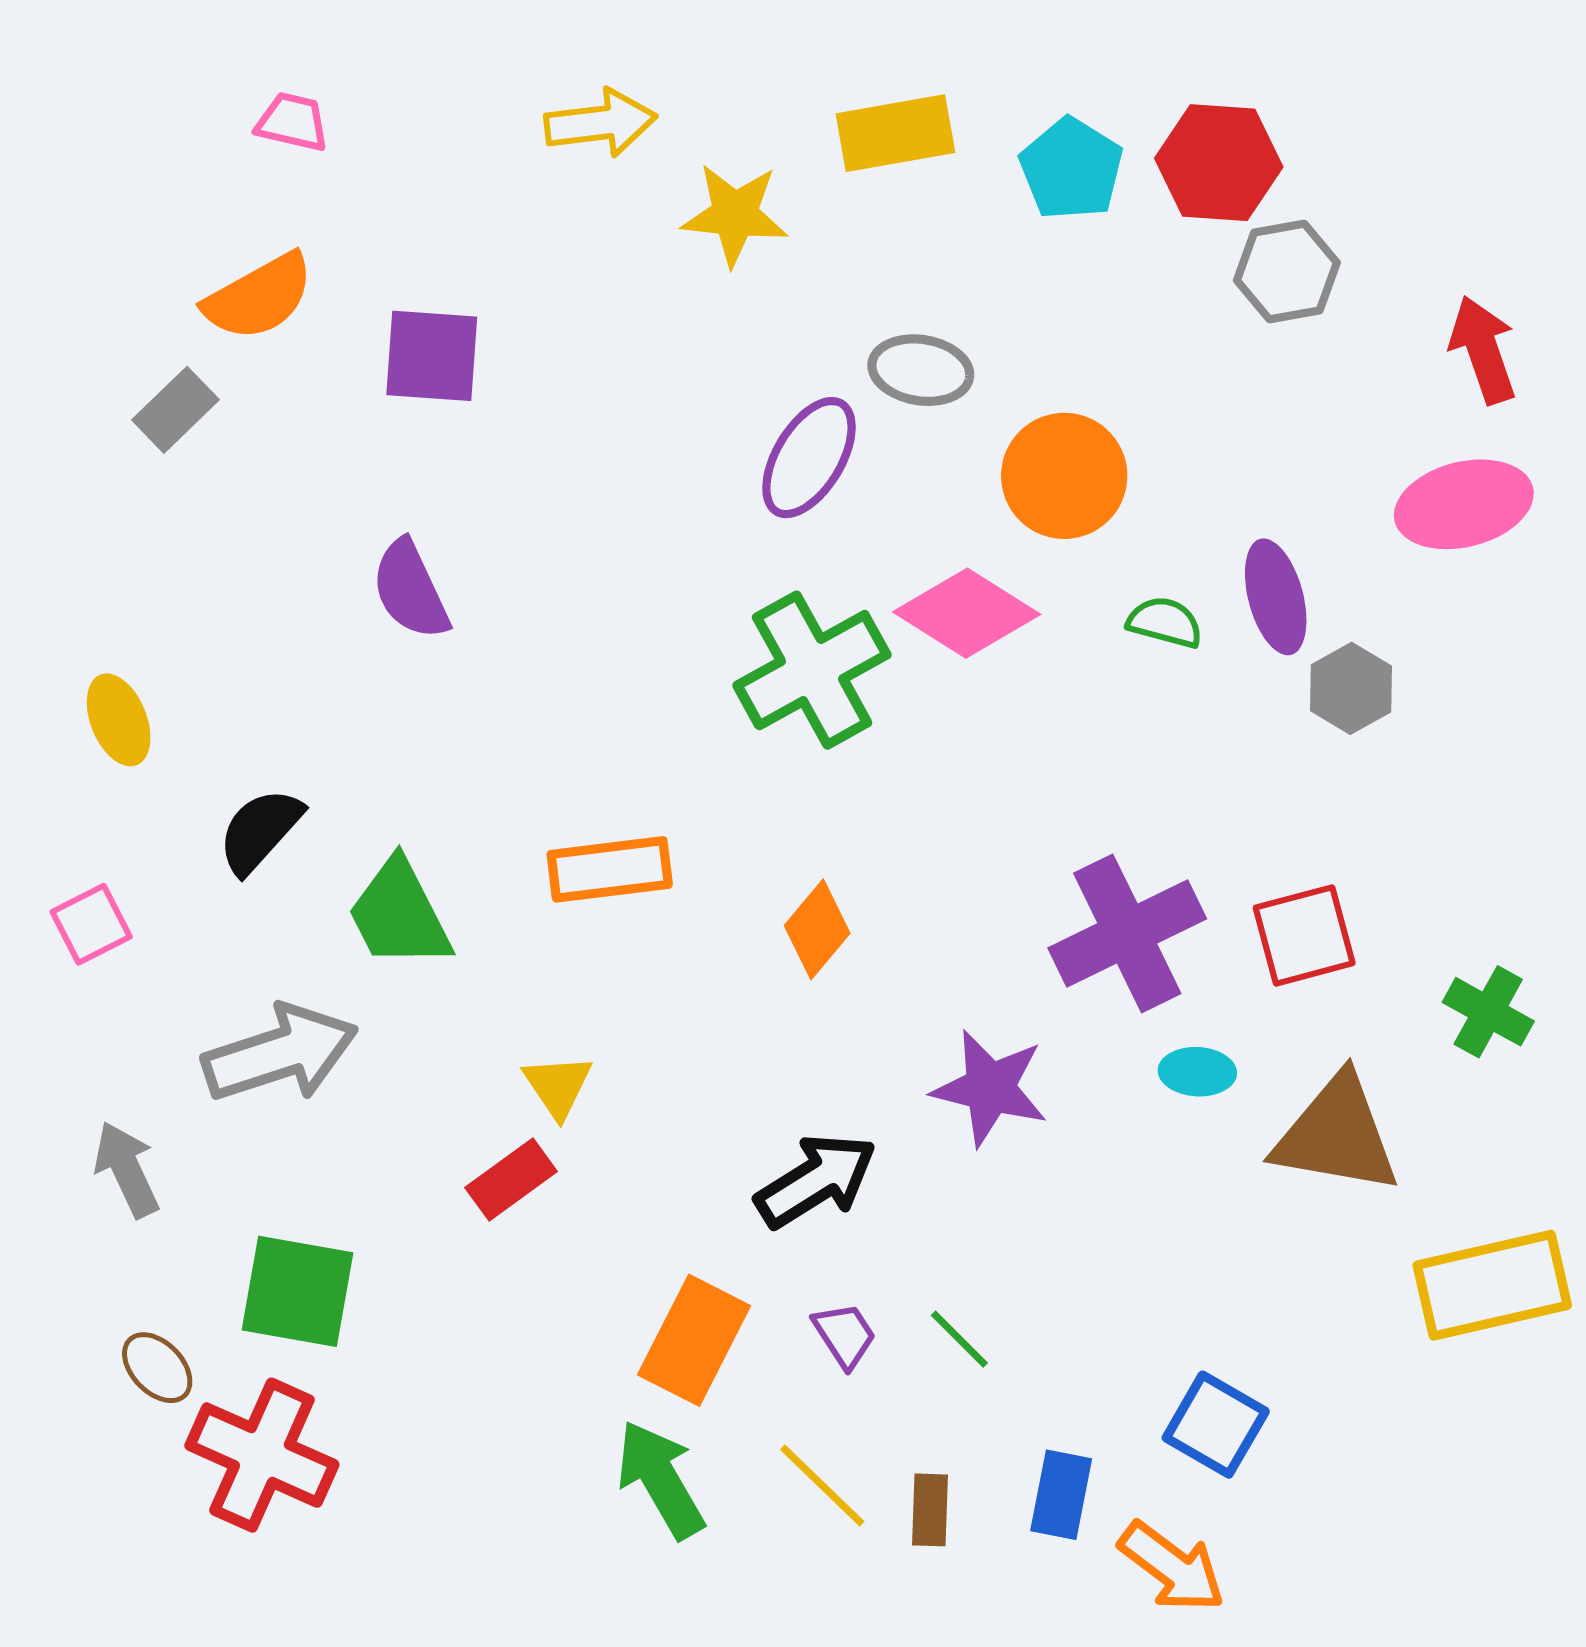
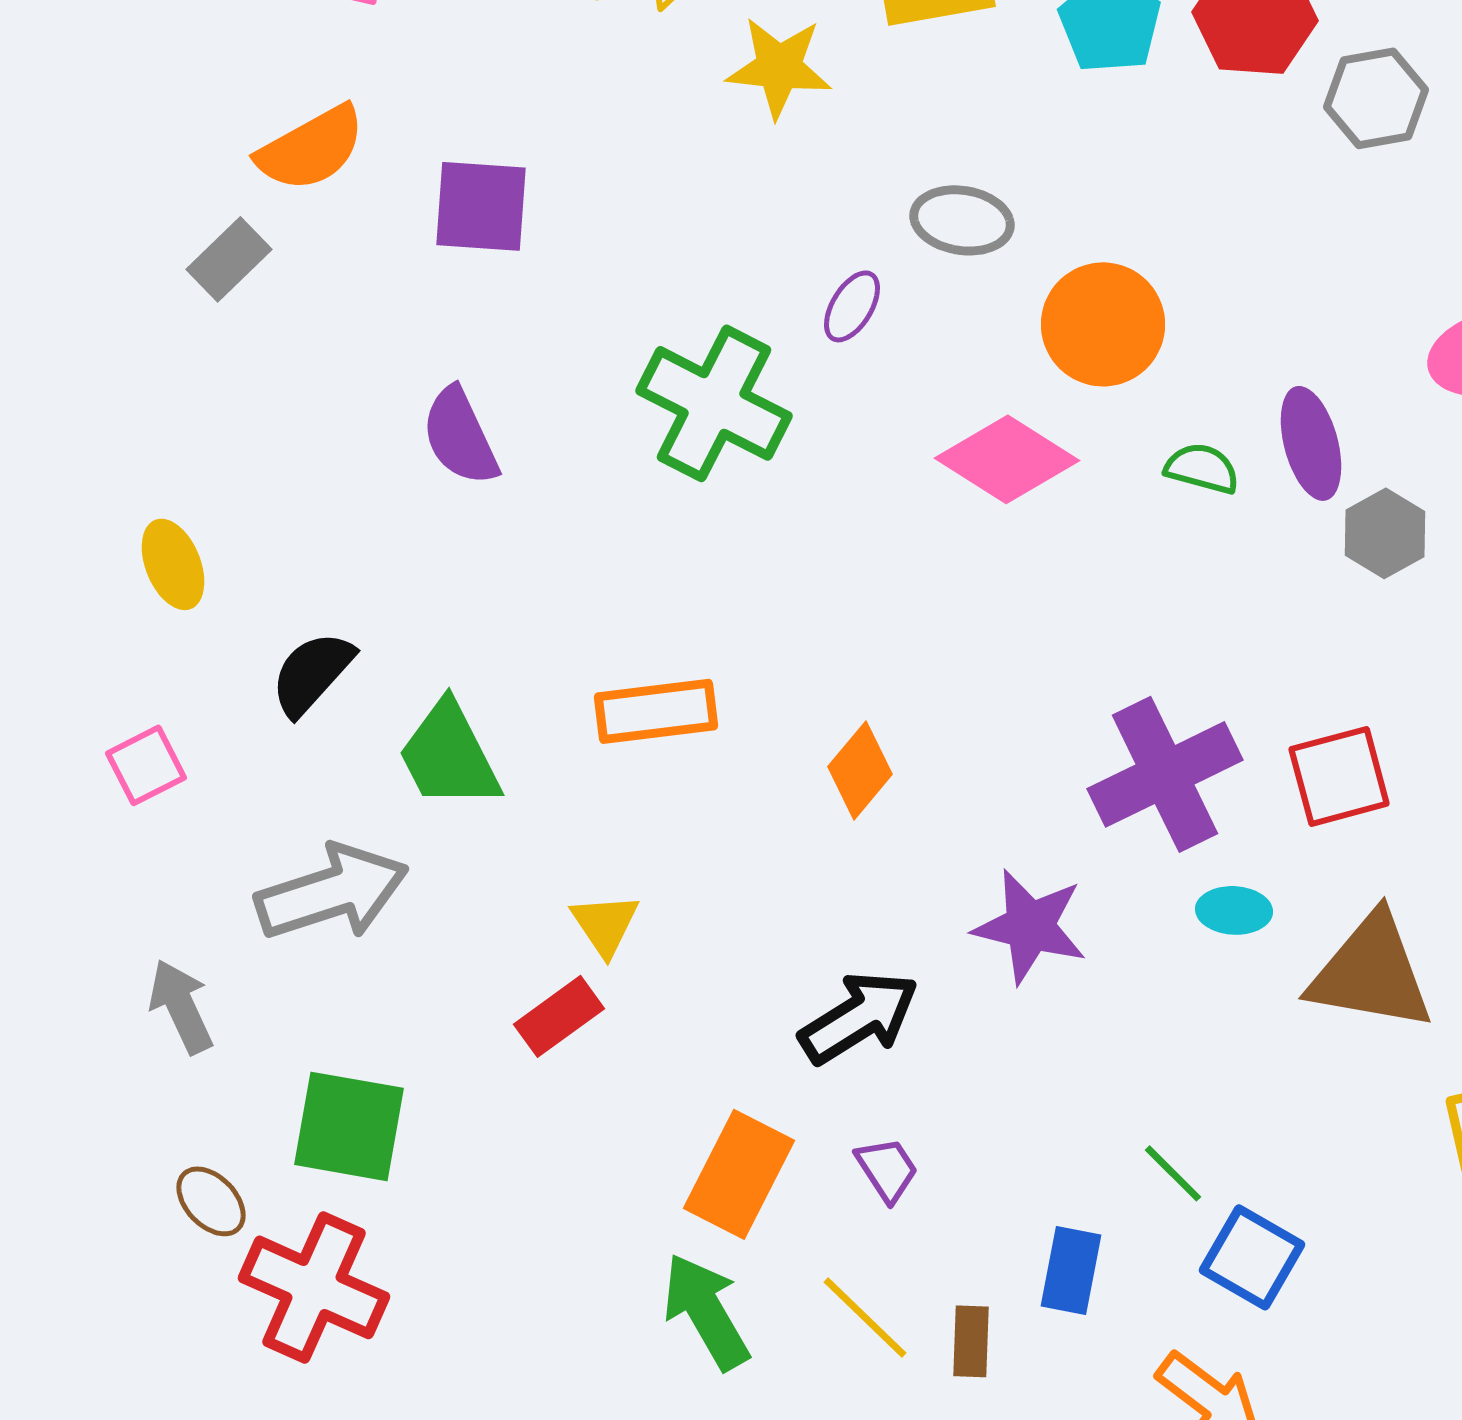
gray hexagon: (1287, 271) -> (1376, 98), moved
purple ellipse: (809, 458) -> (852, 306), size x0.6
green cross: (812, 670) -> (714, 403), moved, turned -34
green line: (959, 1339) -> (1173, 1173), moved
blue rectangle: (1061, 1495) -> (1071, 1270), moved

